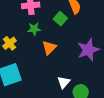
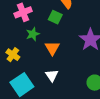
white triangle: (64, 82) -> (52, 75), moved

